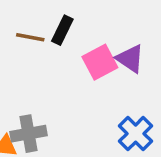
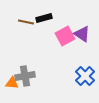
black rectangle: (62, 30) -> (44, 18), turned 49

